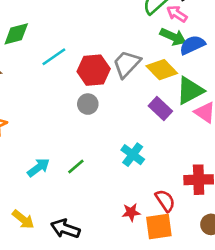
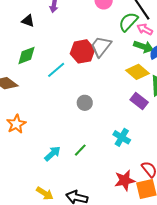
gray trapezoid: (127, 64) -> (101, 46), moved
red hexagon: (94, 70) -> (83, 51), moved
red star: (131, 212) -> (125, 180), size x1.5

